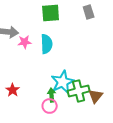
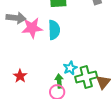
pink star: (25, 42) -> (32, 28), size x1.5
cyan star: (63, 82) -> (70, 68), size x0.6

